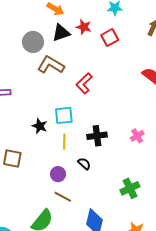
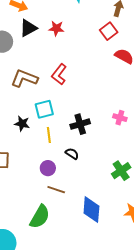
red star: (84, 27) -> (56, 28), moved
red square: (110, 38) -> (109, 31), moved
brown L-shape: (51, 65) -> (24, 78), moved
pink cross: (137, 136) -> (120, 118), turned -32

